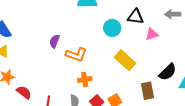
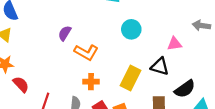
black triangle: (136, 17) -> (160, 66), moved
yellow rectangle: (125, 60) -> (131, 78), moved, turned 65

